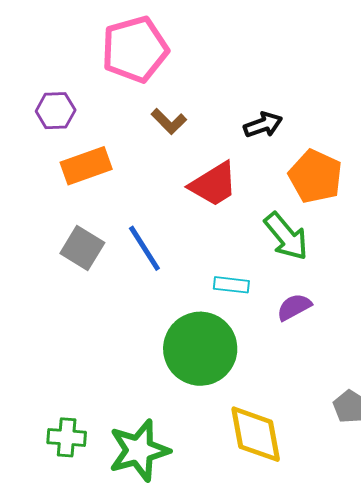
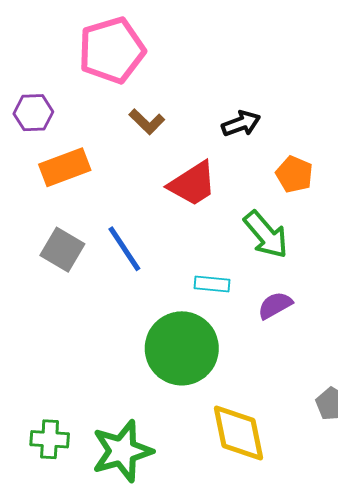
orange pentagon: (315, 176) -> (294, 174), size x0.7

